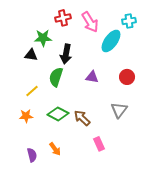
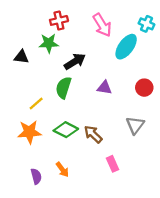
red cross: (63, 18) -> (59, 20), moved
cyan cross: (129, 21) -> (147, 24), turned 32
black arrow: (66, 54) -> (75, 61), turned -132
black triangle: (31, 55) -> (21, 57), moved
orange star: (26, 116) -> (29, 132), size x1.5

